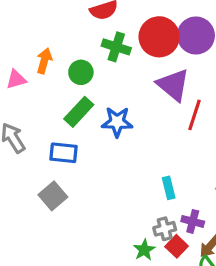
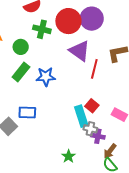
blue rectangle: (64, 153) -> (27, 113), moved
cyan rectangle: (169, 188) -> (81, 116), size x1.5
gray cross: (165, 229) -> (90, 129), moved, turned 32
red square: (177, 246) -> (92, 106), moved

